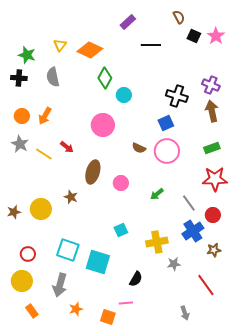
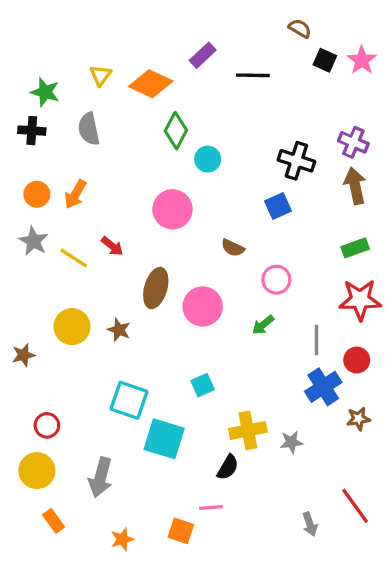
brown semicircle: (179, 17) -> (300, 28), turned -32
purple rectangle: (128, 22) -> (203, 55), moved
pink circle: (167, 151) -> (276, 280), moved, size x0.7
pink circle: (121, 183) -> (203, 306), size x1.5
gray line: (189, 203) -> (317, 340), turned 36
yellow circle: (41, 209) -> (72, 327), moved
yellow cross: (157, 242) -> (248, 430), moved
cyan square: (68, 250) -> (129, 400), moved
red line: (206, 285) -> (355, 506), moved
orange star: (76, 309) -> (122, 539), moved

